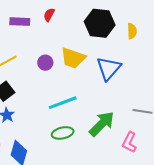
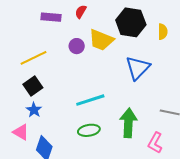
yellow trapezoid: (73, 58) -> (101, 40), moved
purple circle: (45, 63) -> (77, 46), moved
green arrow: (102, 124) -> (128, 123), turned -44

